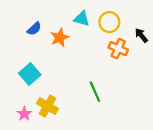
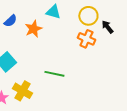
yellow circle: (109, 22) -> (88, 16), moved
green line: (95, 92) -> (54, 74), moved, turned -54

